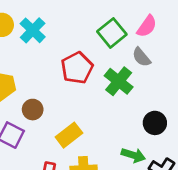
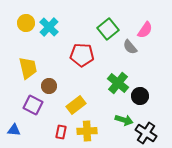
pink semicircle: (147, 26) -> (145, 30), moved
red pentagon: (77, 68) -> (82, 55), turned 30
green cross: (119, 81) -> (118, 83), moved

